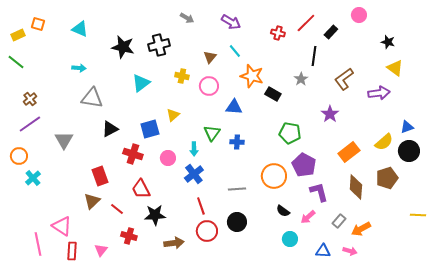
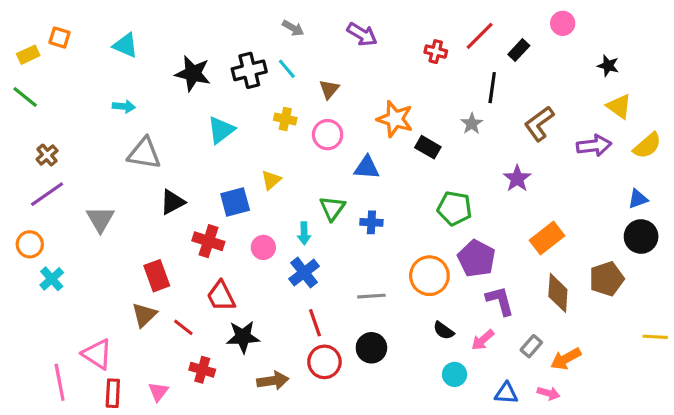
cyan line: (235, 51) -> (287, 69), moved
yellow semicircle: (384, 142) -> (647, 146), moved

